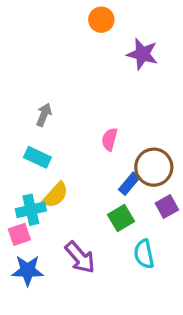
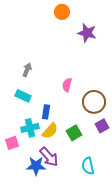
blue rectangle: (129, 184) -> (46, 112), moved, turned -32
yellow semicircle: (55, 195) -> (50, 131), moved
cyan cross: (31, 210) -> (30, 128), moved
cyan semicircle: (144, 254) -> (88, 166), moved
blue star: (28, 270) -> (36, 166), moved

